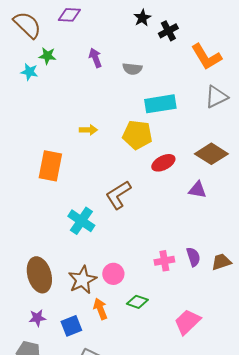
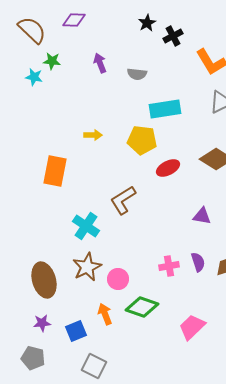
purple triangle: (197, 190) -> (202, 216), moved
brown star: (82, 280) -> (87, 267), moved
green diamond: (137, 302) -> (142, 307), size x1.5

